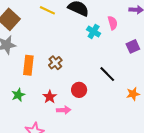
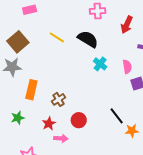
pink semicircle: (113, 23) -> (127, 67), moved
brown cross: (55, 63) -> (58, 99), moved
black line: (107, 74) -> (117, 116), moved

